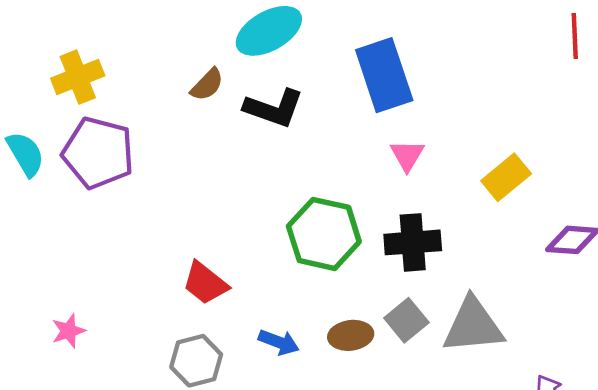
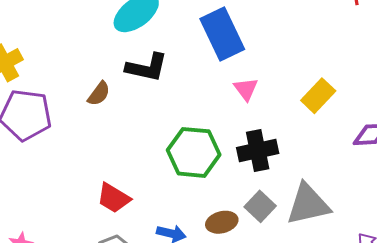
brown semicircle: (207, 85) -> (99, 94), moved

